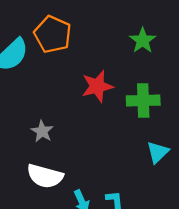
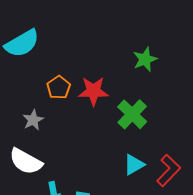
orange pentagon: (53, 34) -> (59, 87), moved, size x0.7
green cross: (143, 100) -> (132, 114), turned 32

